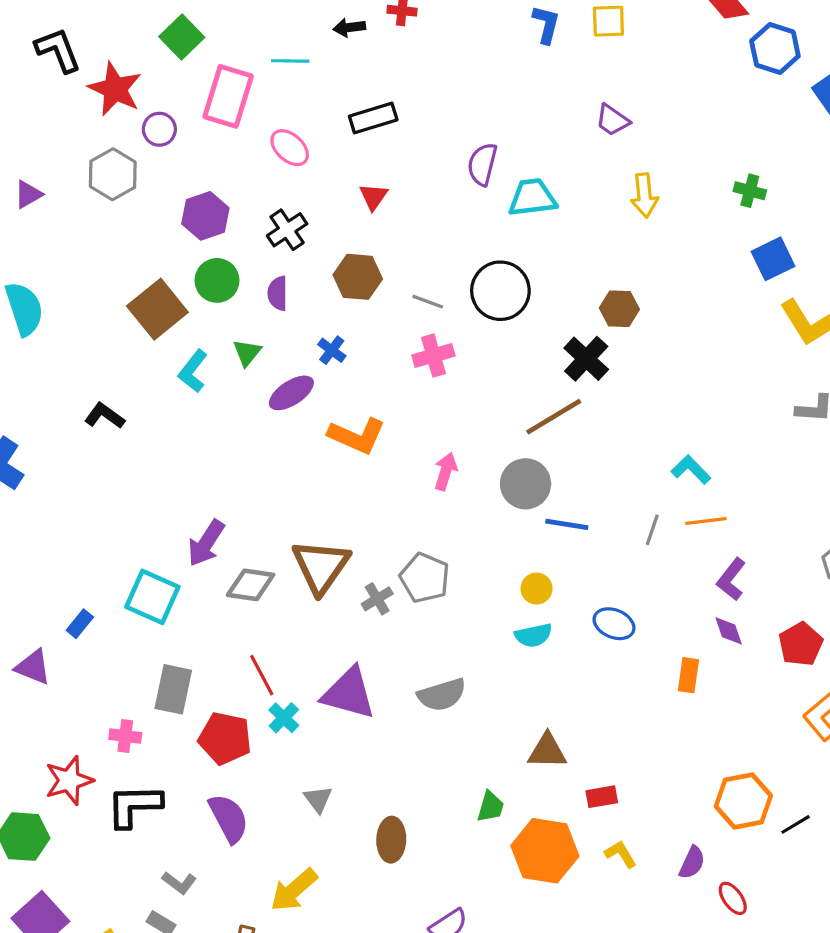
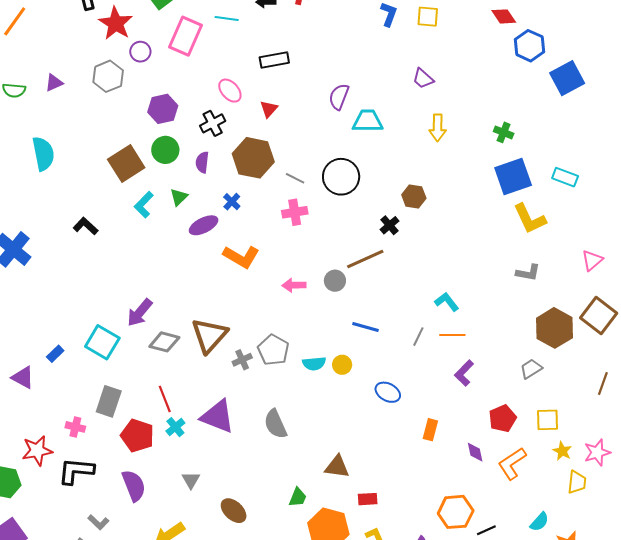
pink ellipse: (290, 148) -> (230, 91), moved
blue square: (773, 259) -> (513, 177), size x1.4
brown hexagon: (358, 277) -> (253, 158), size x1.4
black cross: (586, 359) -> (390, 225), size x0.7
pink arrow: (446, 471) -> (294, 285), turned -115
gray circle: (526, 484) -> (335, 281), moved, size x0.7
purple diamond: (729, 631) -> (475, 452), moved
cyan semicircle: (533, 635) -> (314, 363), moved
gray semicircle: (442, 695) -> (275, 424), turned 76
brown ellipse: (391, 840) -> (234, 511), turned -56

